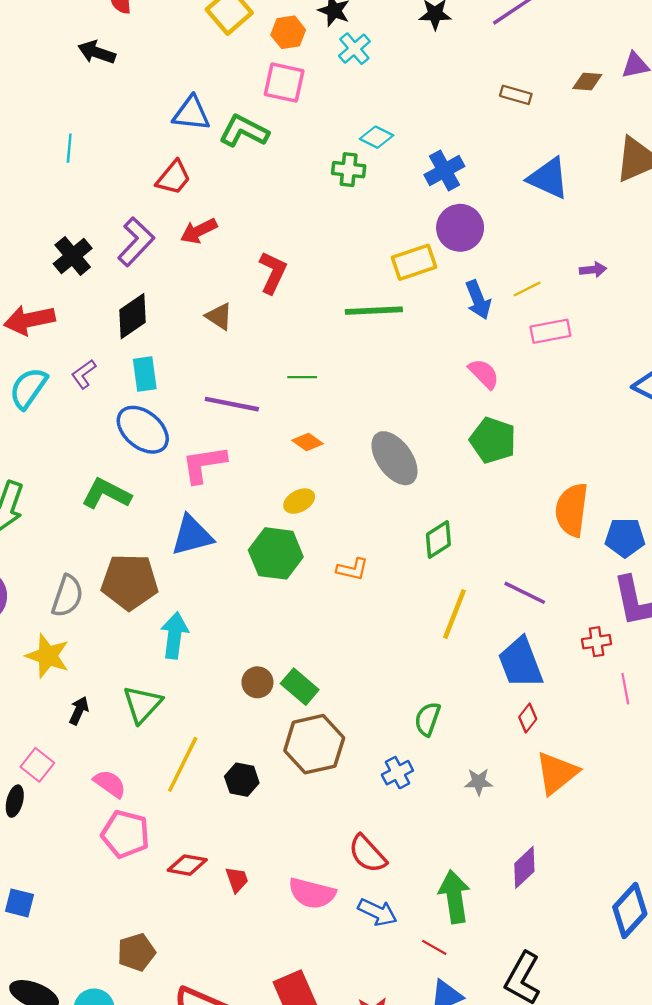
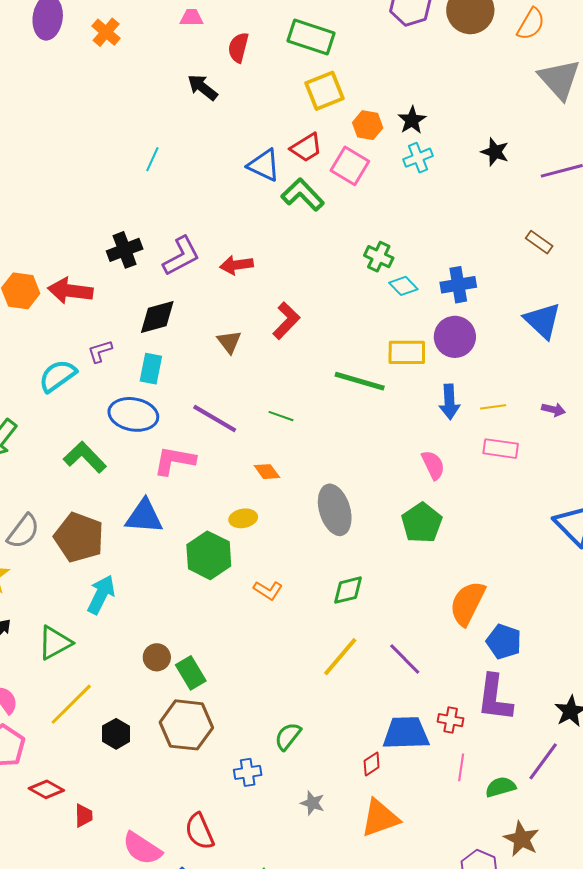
cyan diamond: (376, 137) -> (403, 286), moved
red trapezoid: (173, 178) -> (306, 148), moved
cyan semicircle: (28, 388) -> (58, 376), moved
blue ellipse: (143, 430) -> (133, 414), turned -48
blue trapezoid: (521, 663) -> (406, 733), moved, turned 90

